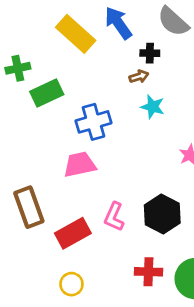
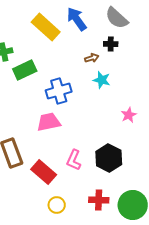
black cross: (150, 53) -> (111, 44), moved
red rectangle: (73, 233) -> (44, 172), turned 70
yellow circle: (71, 284) -> (57, 205), moved

